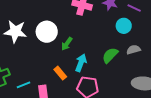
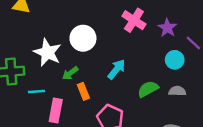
white star: (15, 31) -> (47, 52), moved
green arrow: (67, 44) -> (70, 73), moved
cyan arrow: (81, 63) -> (116, 69), moved

